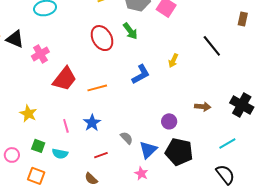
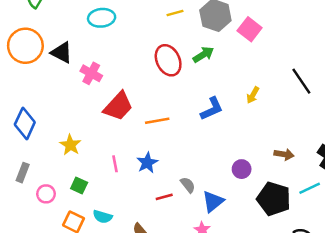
green arrow: (130, 31) -> (203, 55), turned -90
pink cross: (40, 54) -> (91, 73), turned -36
cyan line: (227, 144) -> (310, 188), moved
black pentagon: (179, 152) -> (274, 199), moved
cyan semicircle: (60, 154) -> (103, 217), moved
red line: (101, 155) -> (164, 197), moved

